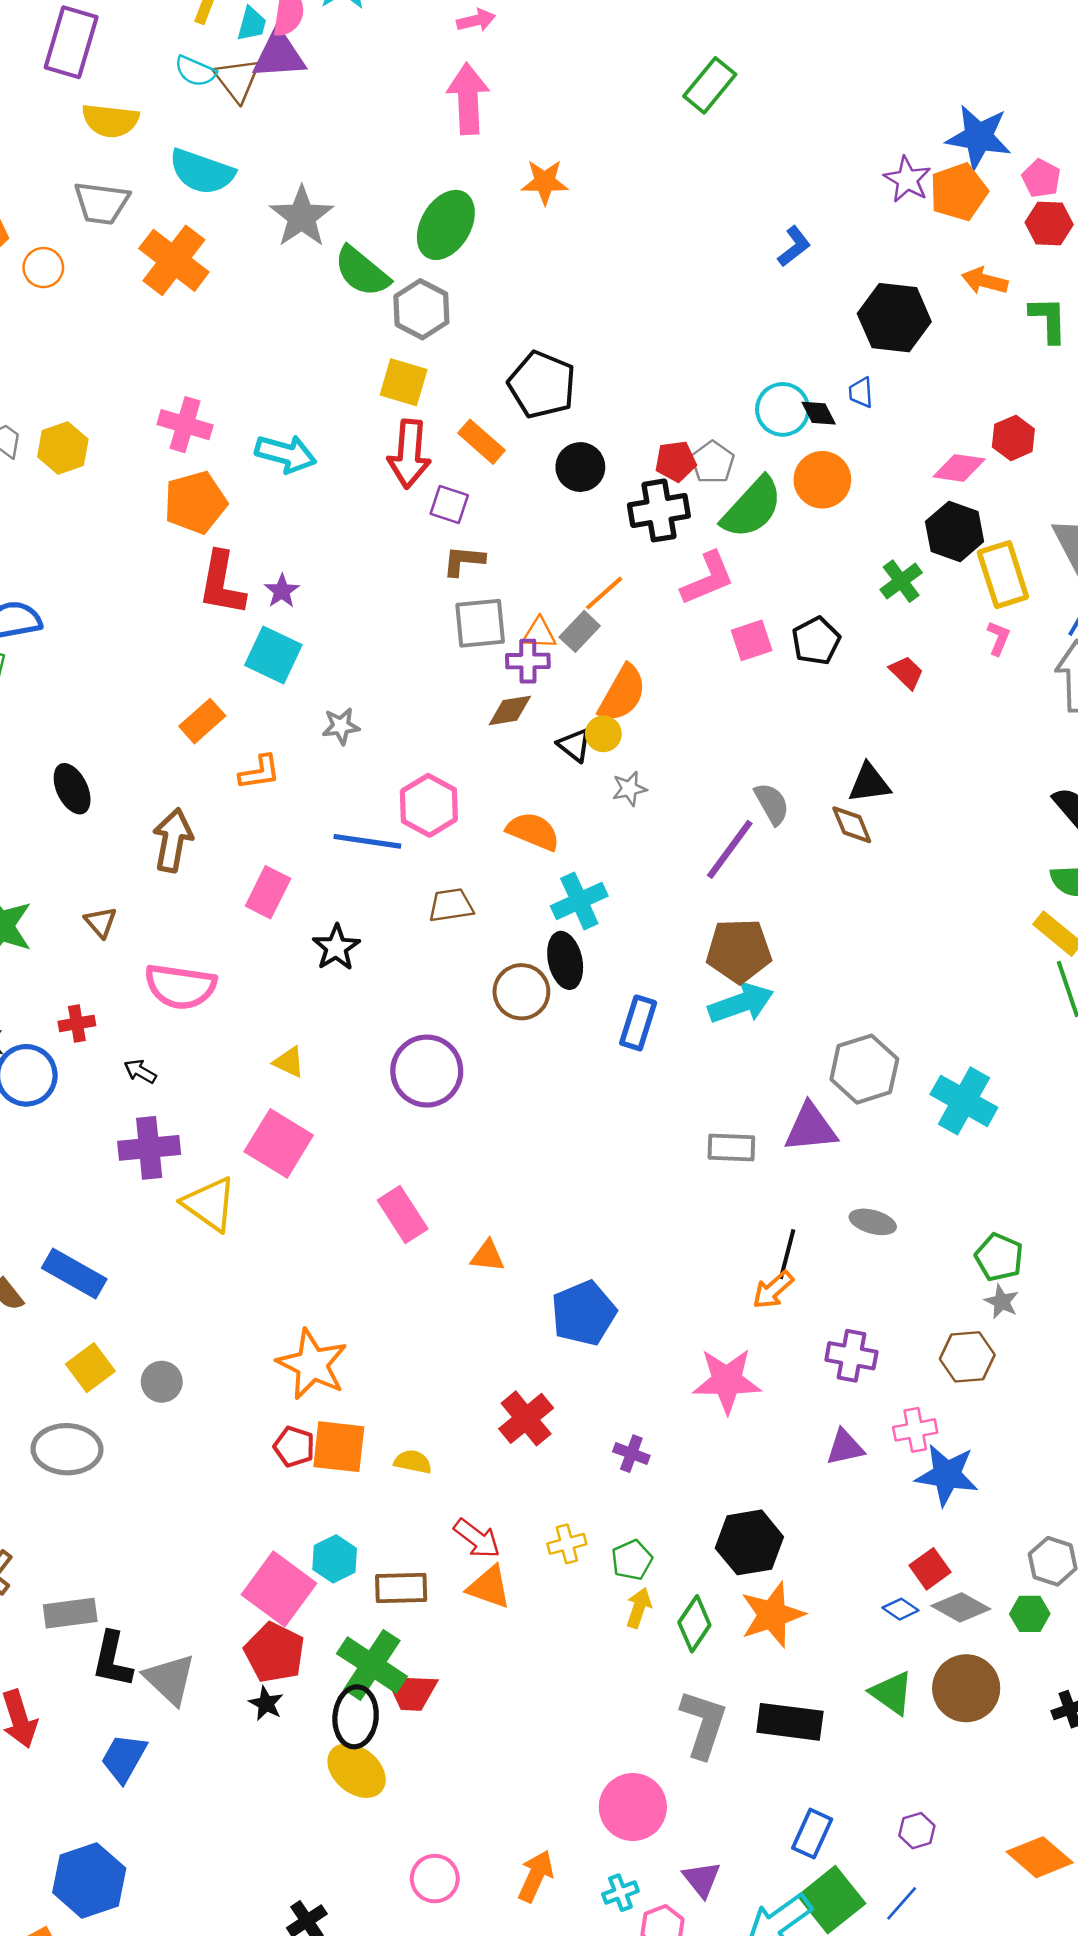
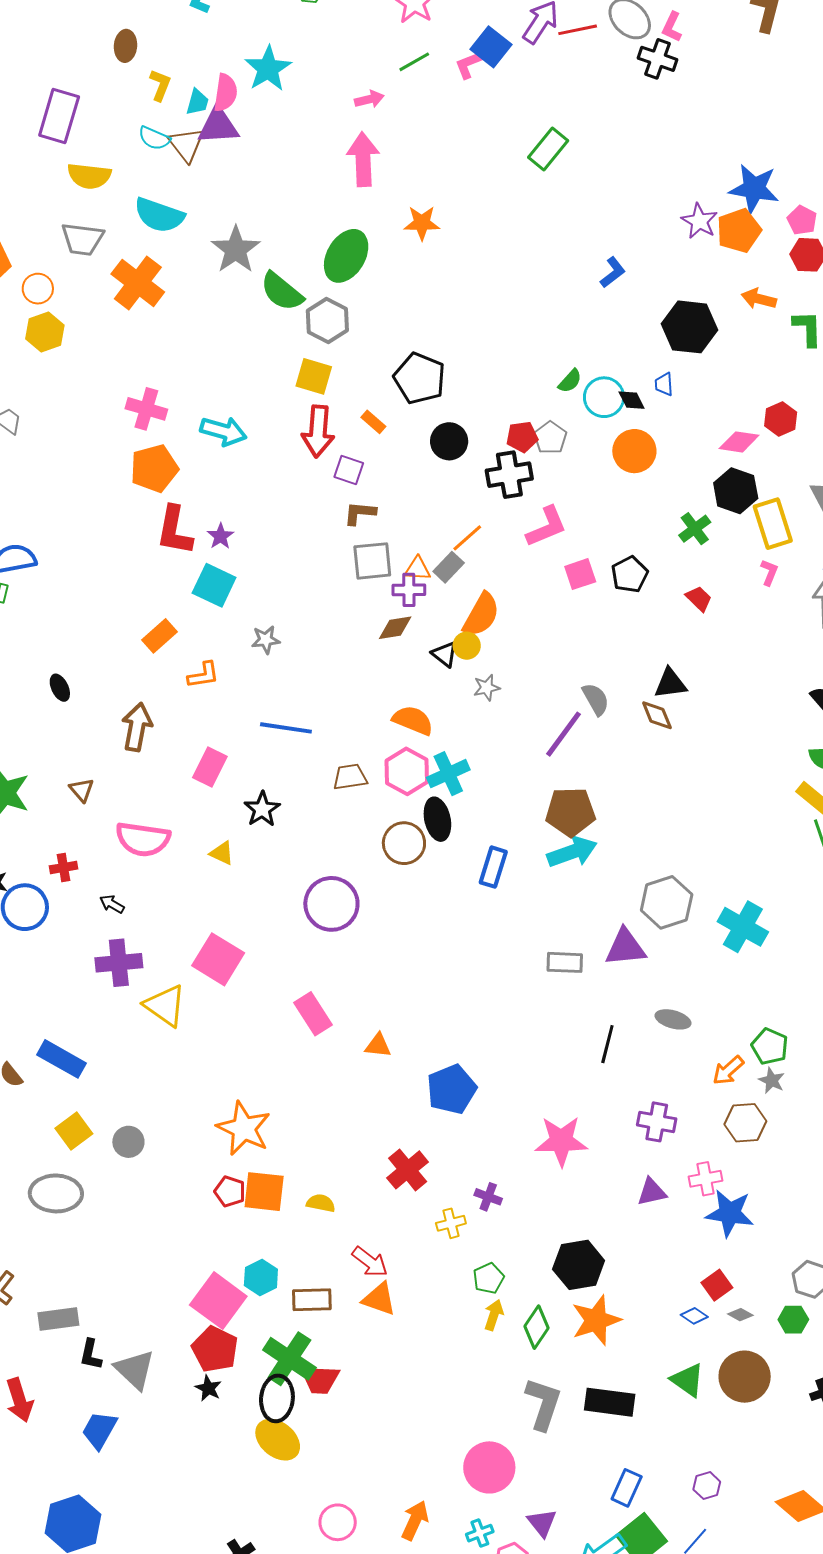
orange rectangle: (481, 442) -> (373, 422), size x0.7
yellow hexagon: (63, 448) -> (45, 332), moved
green semicircle: (752, 508) -> (570, 381), moved, size x0.5
black ellipse: (72, 789) -> (60, 688), size x0.7
pink hexagon: (429, 805) -> (407, 771), moved
yellow triangle: (289, 1062) -> (222, 853), moved
orange arrow: (773, 1290) -> (728, 1070), moved
yellow cross: (567, 1544) -> (451, 1223), moved
gray diamond: (961, 1607) -> (740, 1315), size x0.6
black L-shape: (112, 1660) -> (91, 1355), size x0.7

